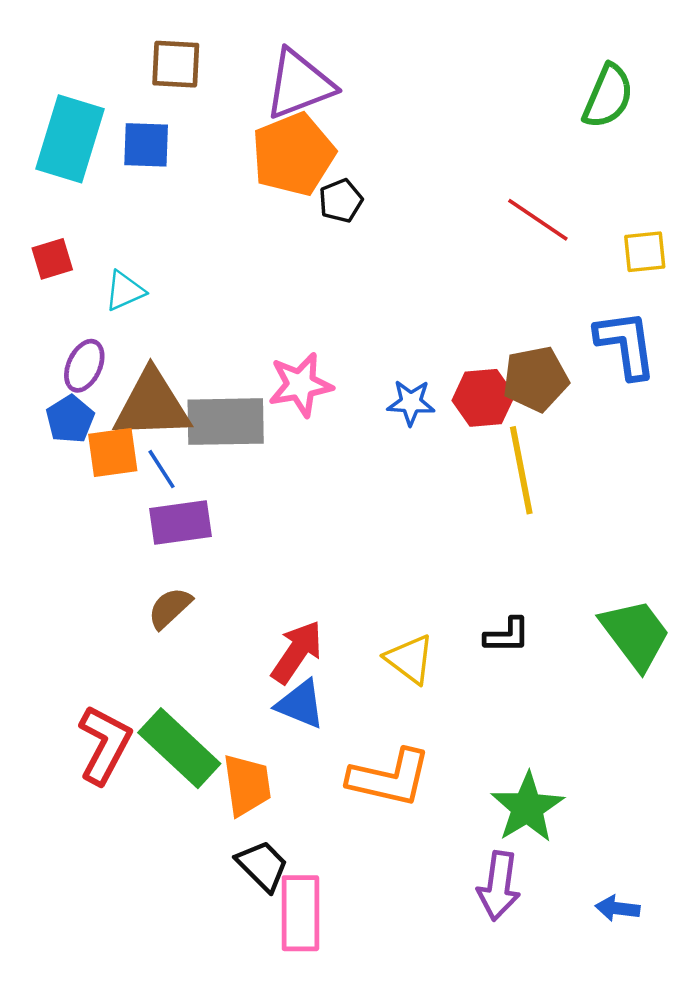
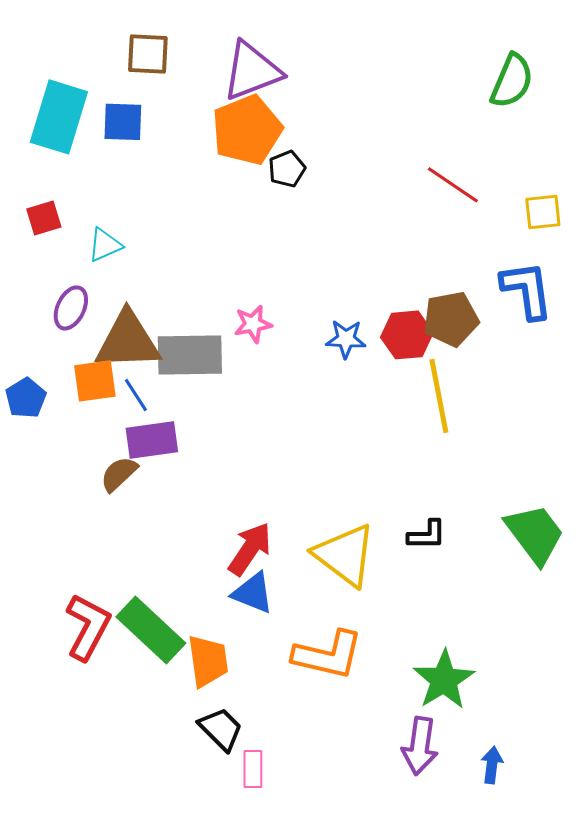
pink star: (300, 385) -> (253, 324), size x0.7
blue pentagon: (70, 419) -> (26, 398), moved
brown semicircle: (170, 608) -> (119, 474), moved
yellow triangle: (410, 659) -> (345, 555), size x1.5
blue arrow: (618, 908) -> (492, 765), moved, turned 90
pink rectangle: (300, 913) -> (253, 769), size x0.6

